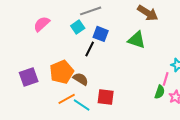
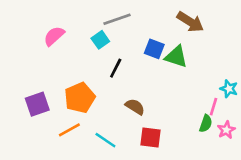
blue square: (101, 34) -> (154, 49), moved
brown semicircle: (81, 79) -> (135, 107), moved
red square: (106, 97) -> (150, 138), moved
orange line: (67, 99) -> (69, 130), moved

